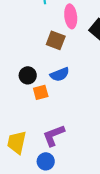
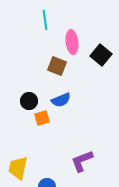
purple L-shape: (54, 135) -> (82, 161), moved

